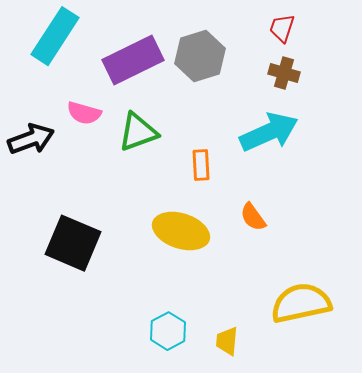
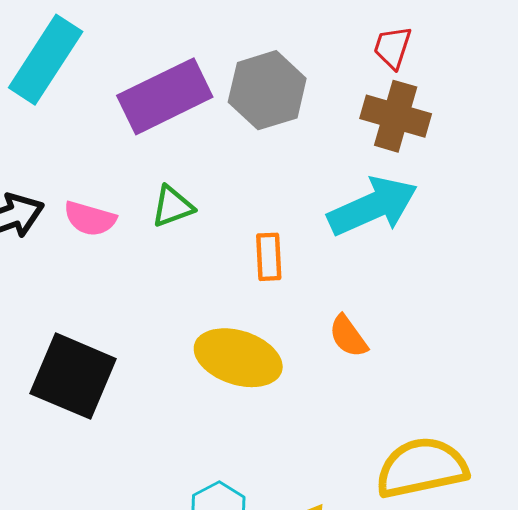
brown cross: (284, 73) -> (396, 116), size x1.4
pink semicircle: (84, 113) -> (90, 219), moved
green triangle: (138, 132) -> (172, 206), size x0.7

